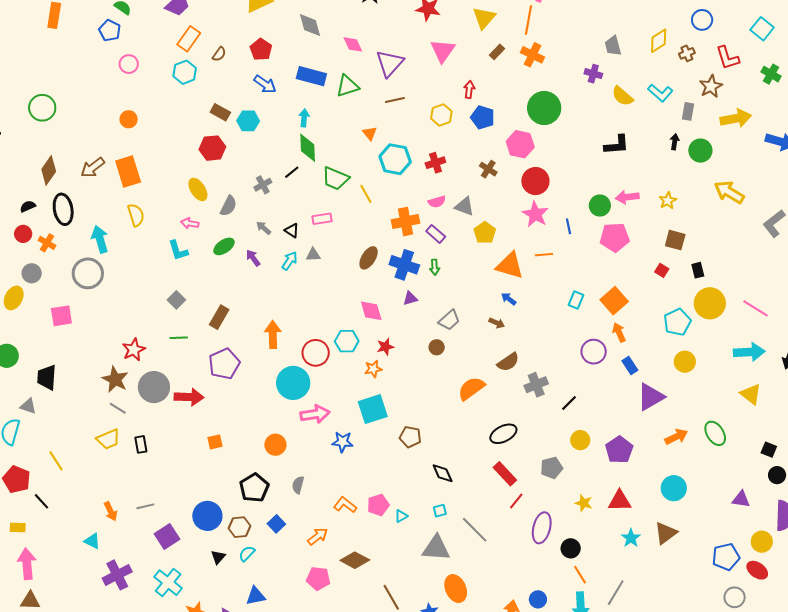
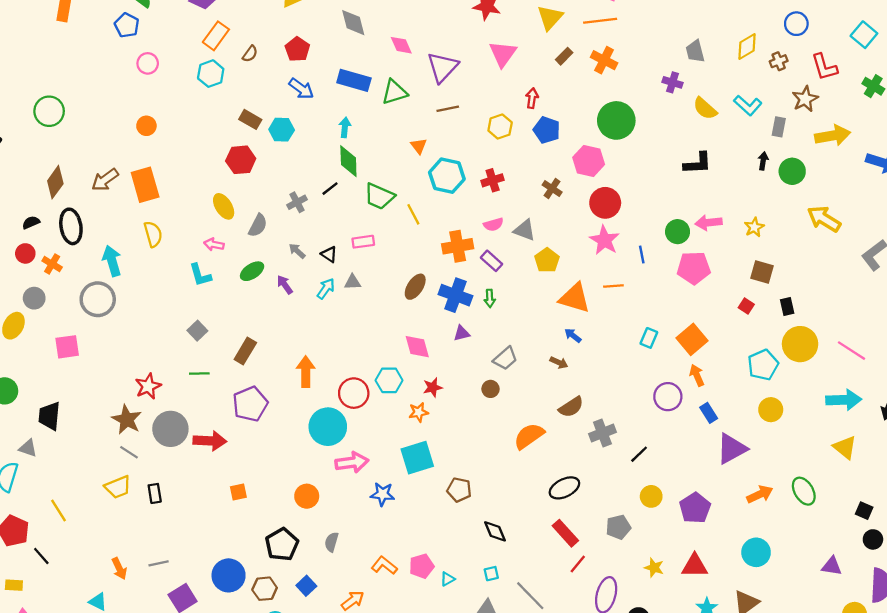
orange line: (528, 20) -> (600, 21), turned 72

